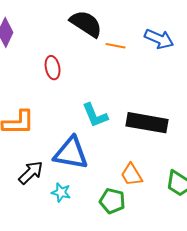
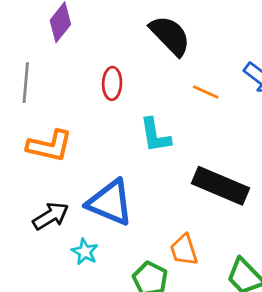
orange line: (116, 46) -> (206, 92), moved
cyan L-shape: (95, 115) -> (155, 135), moved

